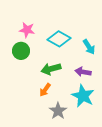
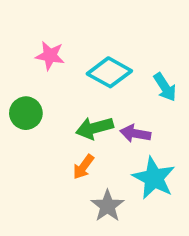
green circle: (21, 51) -> (26, 113), moved
purple arrow: (83, 72) -> (135, 134), moved

